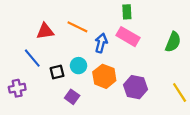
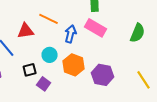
red triangle: (45, 31) -> (26, 31), moved
black square: (57, 72) -> (30, 70), moved

